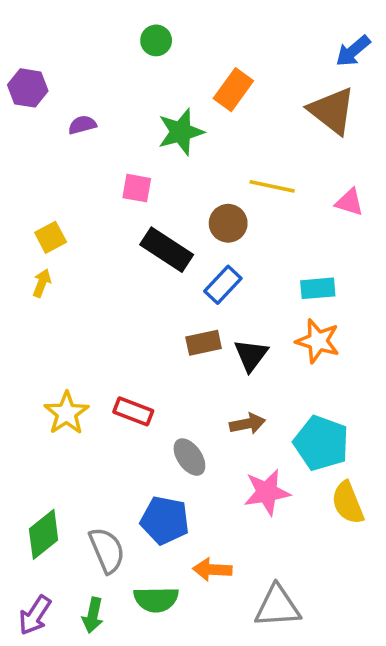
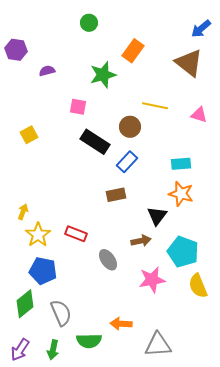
yellow arrow: (42, 283) -> (23, 212), moved
black triangle: (251, 355) -> (157, 216), moved
blue pentagon: (165, 520) -> (43, 271), moved

